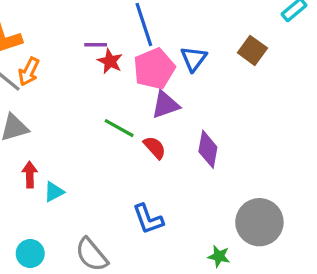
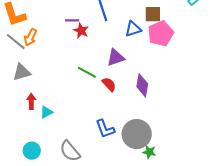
brown square: (252, 50) -> (153, 14), moved, turned -36
blue triangle: (194, 59) -> (133, 29), turned 36
pink pentagon: (154, 69) -> (161, 33), moved
gray circle: (259, 222) -> (137, 134), moved

